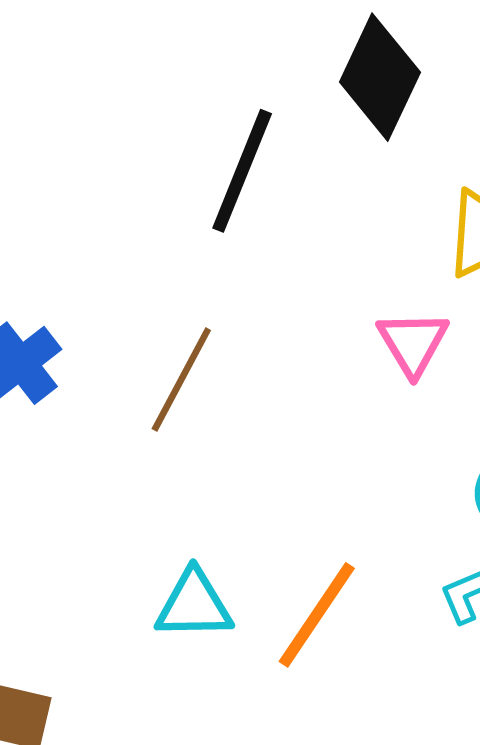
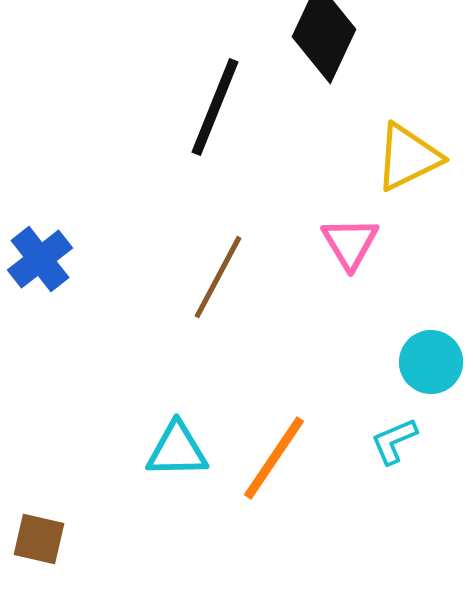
brown line: (181, 380) -> (218, 277), moved

